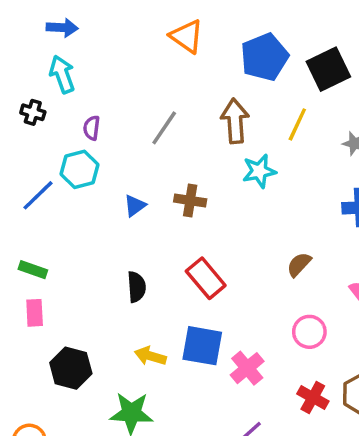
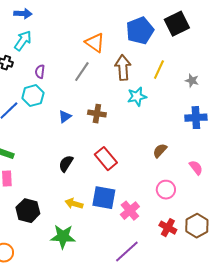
orange triangle: (187, 36) -> (95, 43), moved
black square: (328, 69) -> (177, 24), moved
cyan arrow: (62, 74) -> (23, 41), turned 55
black semicircle: (137, 287) -> (66, 164), turned -144

